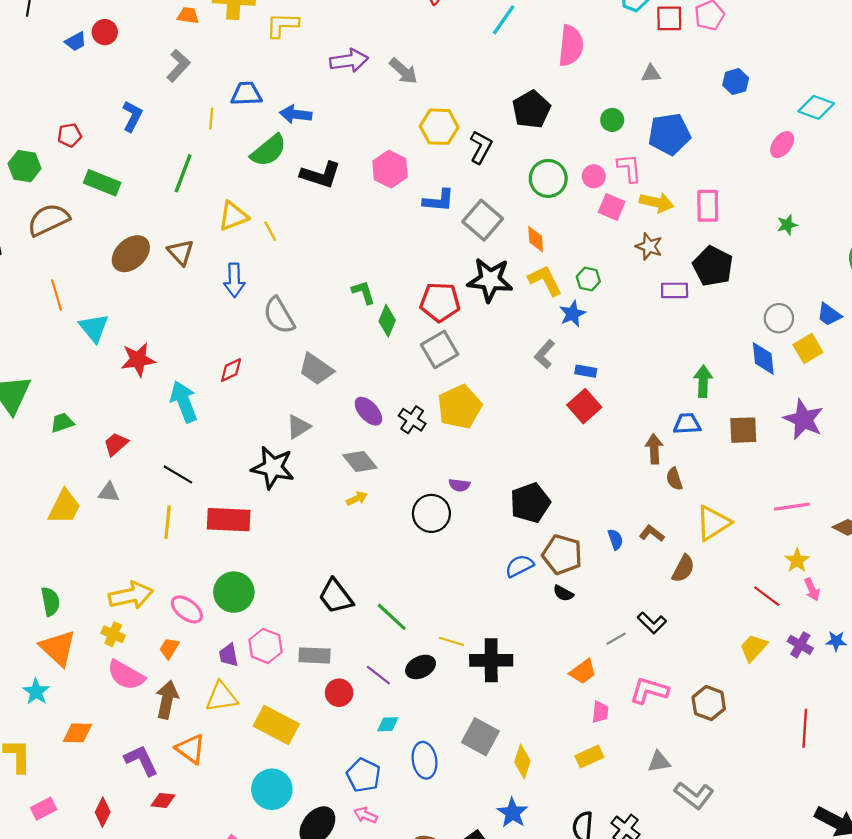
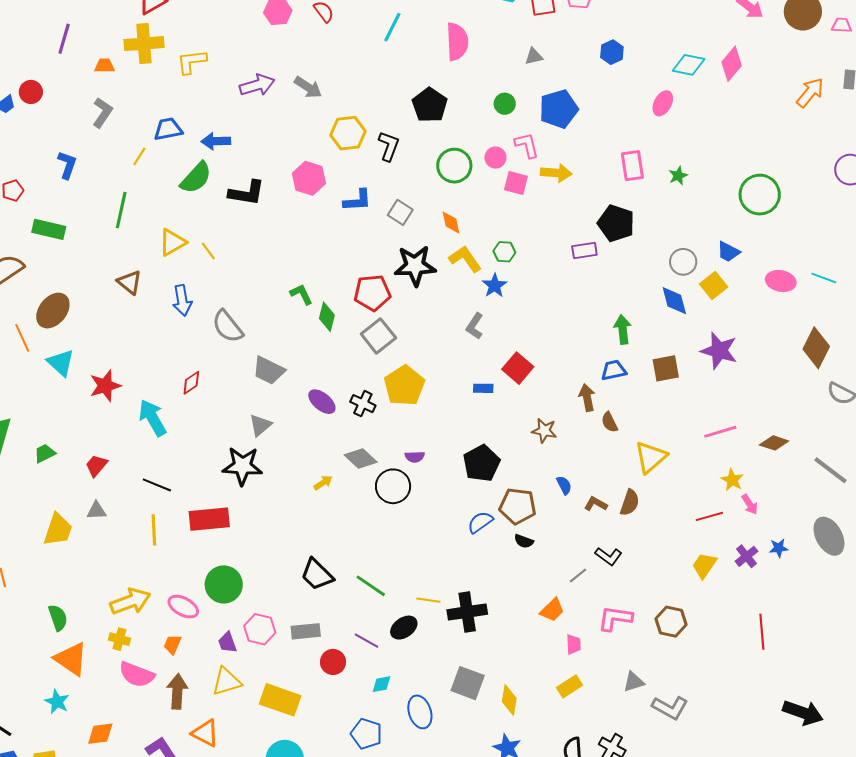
yellow line: (211, 119) -> (139, 156), turned 36
pink rectangle: (708, 206) -> (632, 166), moved
gray square: (483, 220) -> (400, 212), size x0.7
brown star: (649, 246) -> (544, 431), moved
brown ellipse: (131, 254) -> (53, 311), moved
blue rectangle: (586, 371) -> (483, 388), moved
gray diamond: (360, 461) -> (361, 459), moved
brown L-shape: (652, 533) -> (596, 504), moved
red line: (767, 596) -> (709, 516), turned -44
purple cross: (800, 645) -> (747, 556), turned 30

